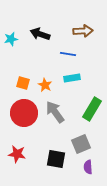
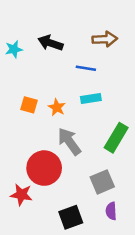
red circle: (24, 113) -> (44, 168), moved
black square: (56, 159) -> (71, 217), moved, turned -30

